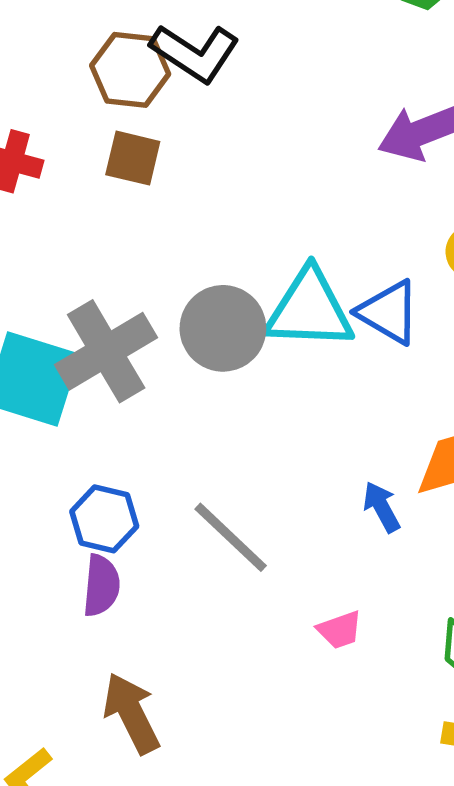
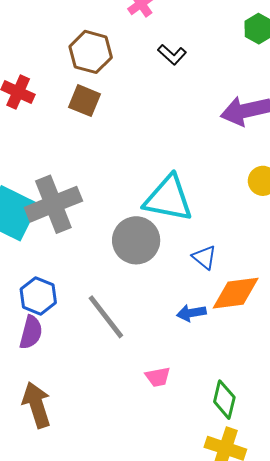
black L-shape: (195, 53) -> (172, 55), moved, size x0.6
blue triangle: (389, 312) -> (204, 257), moved, size x0.7
gray circle: (223, 328) -> (136, 240), moved
blue arrow: (382, 507) -> (191, 313), turned -80

